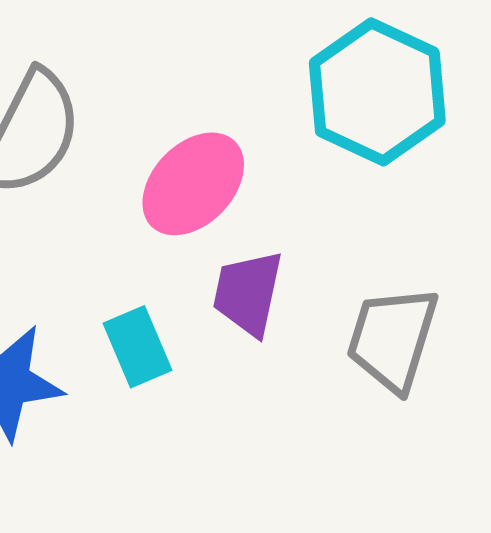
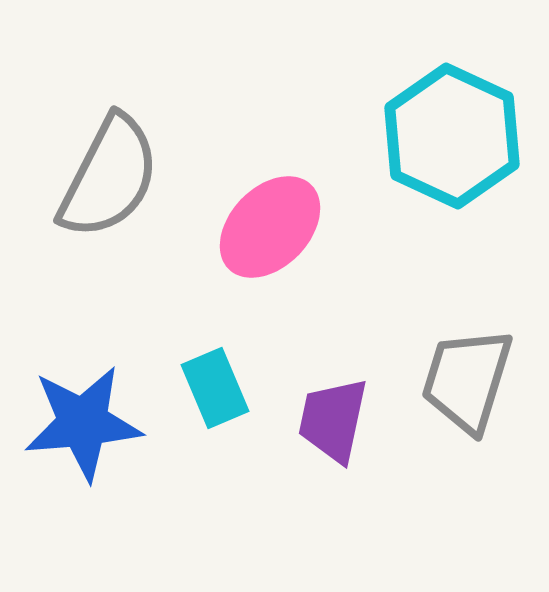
purple trapezoid: (248, 293) -> (333, 420), moved

